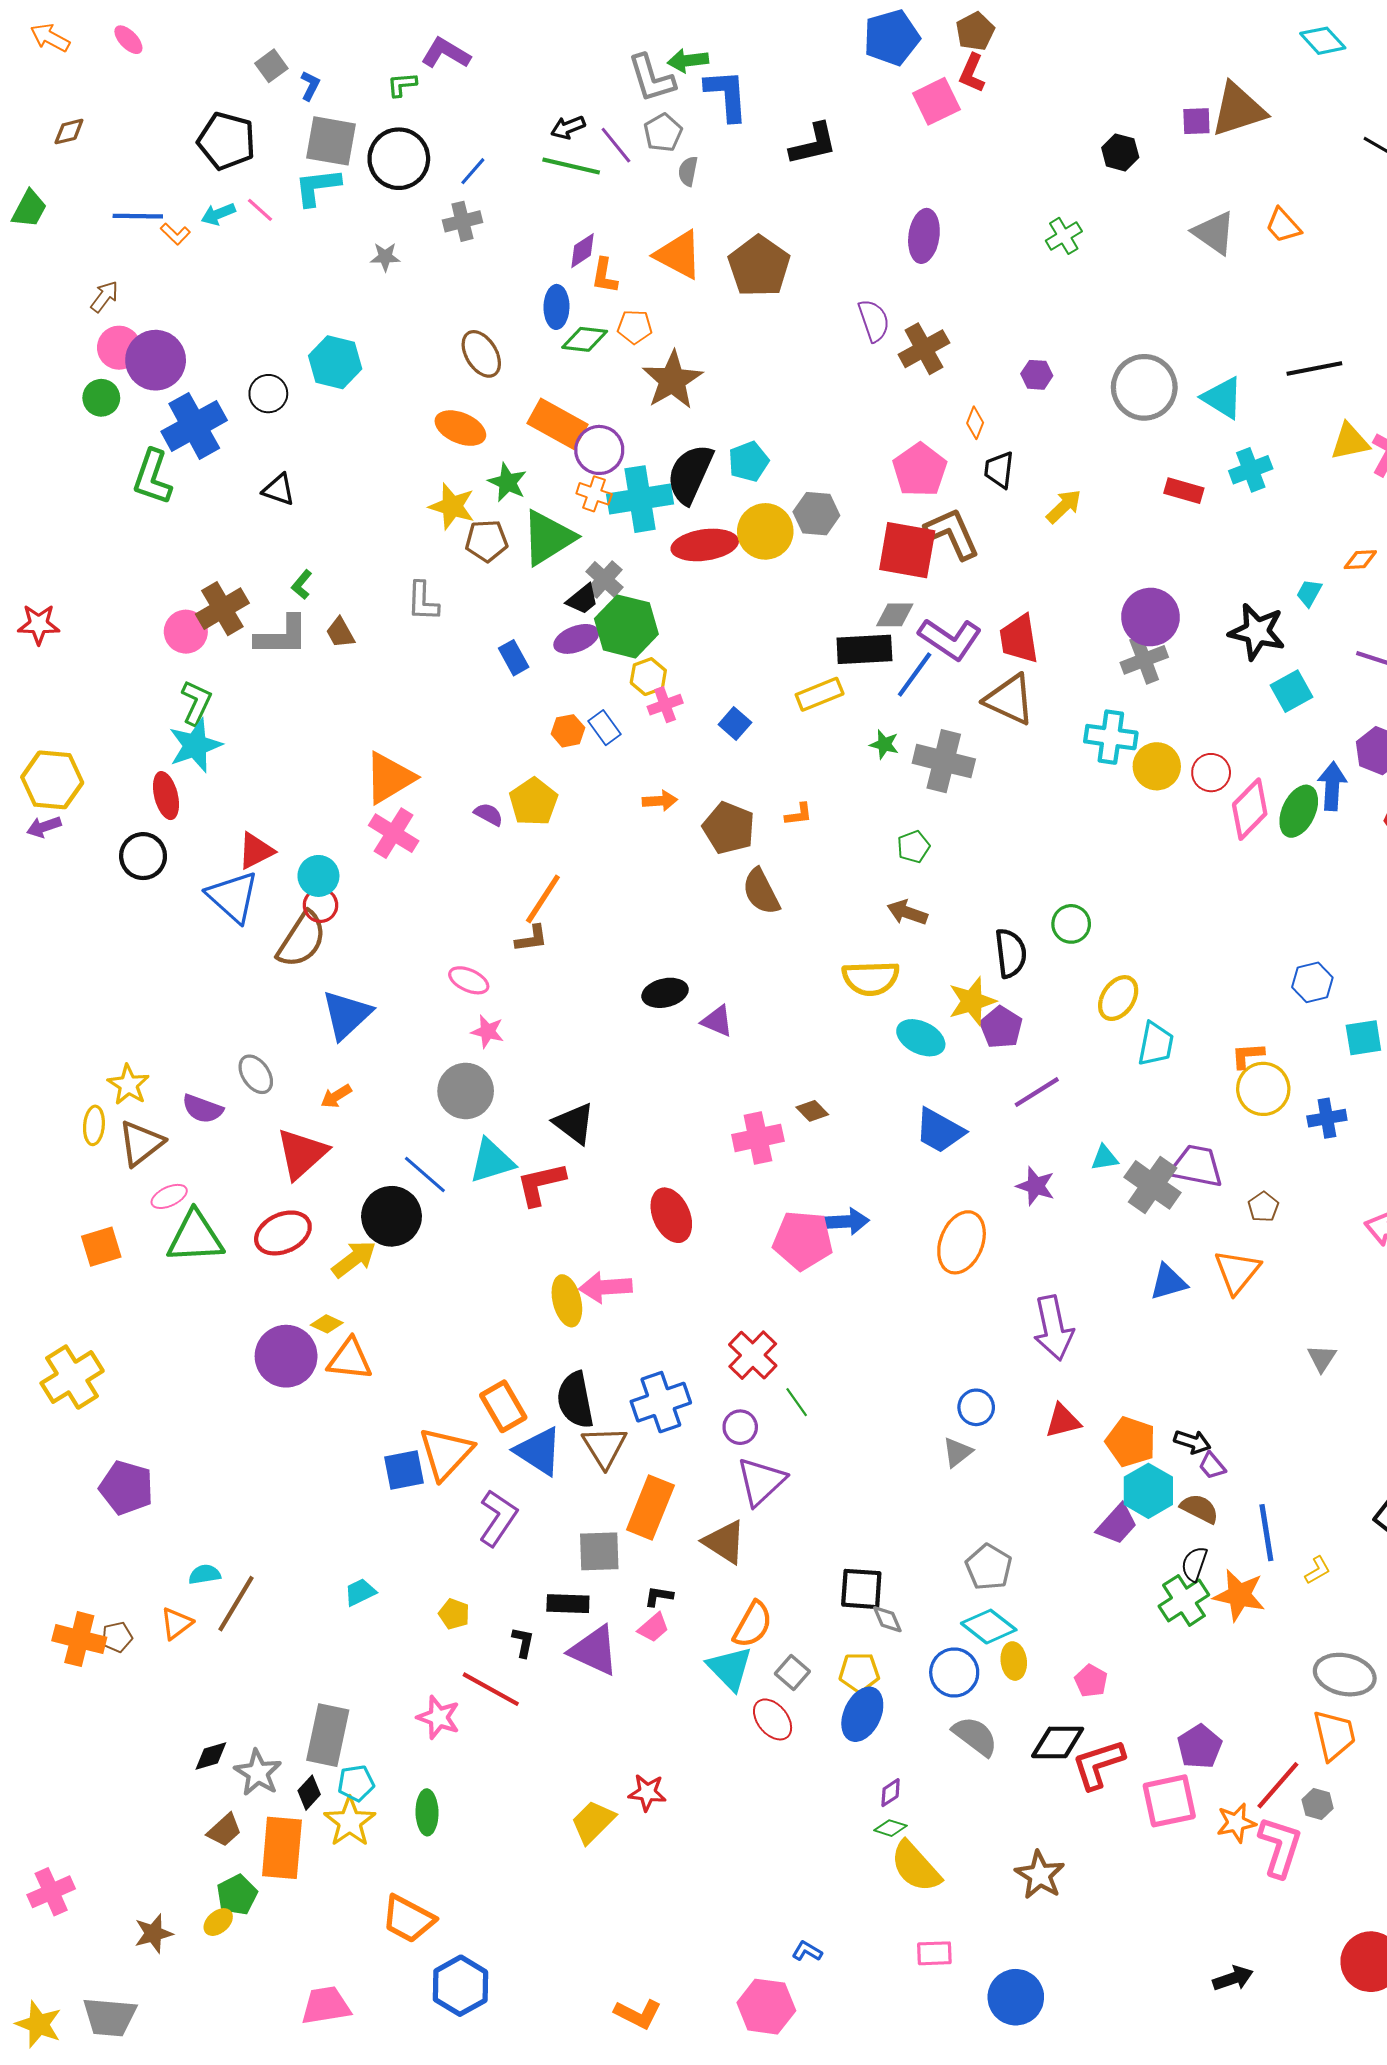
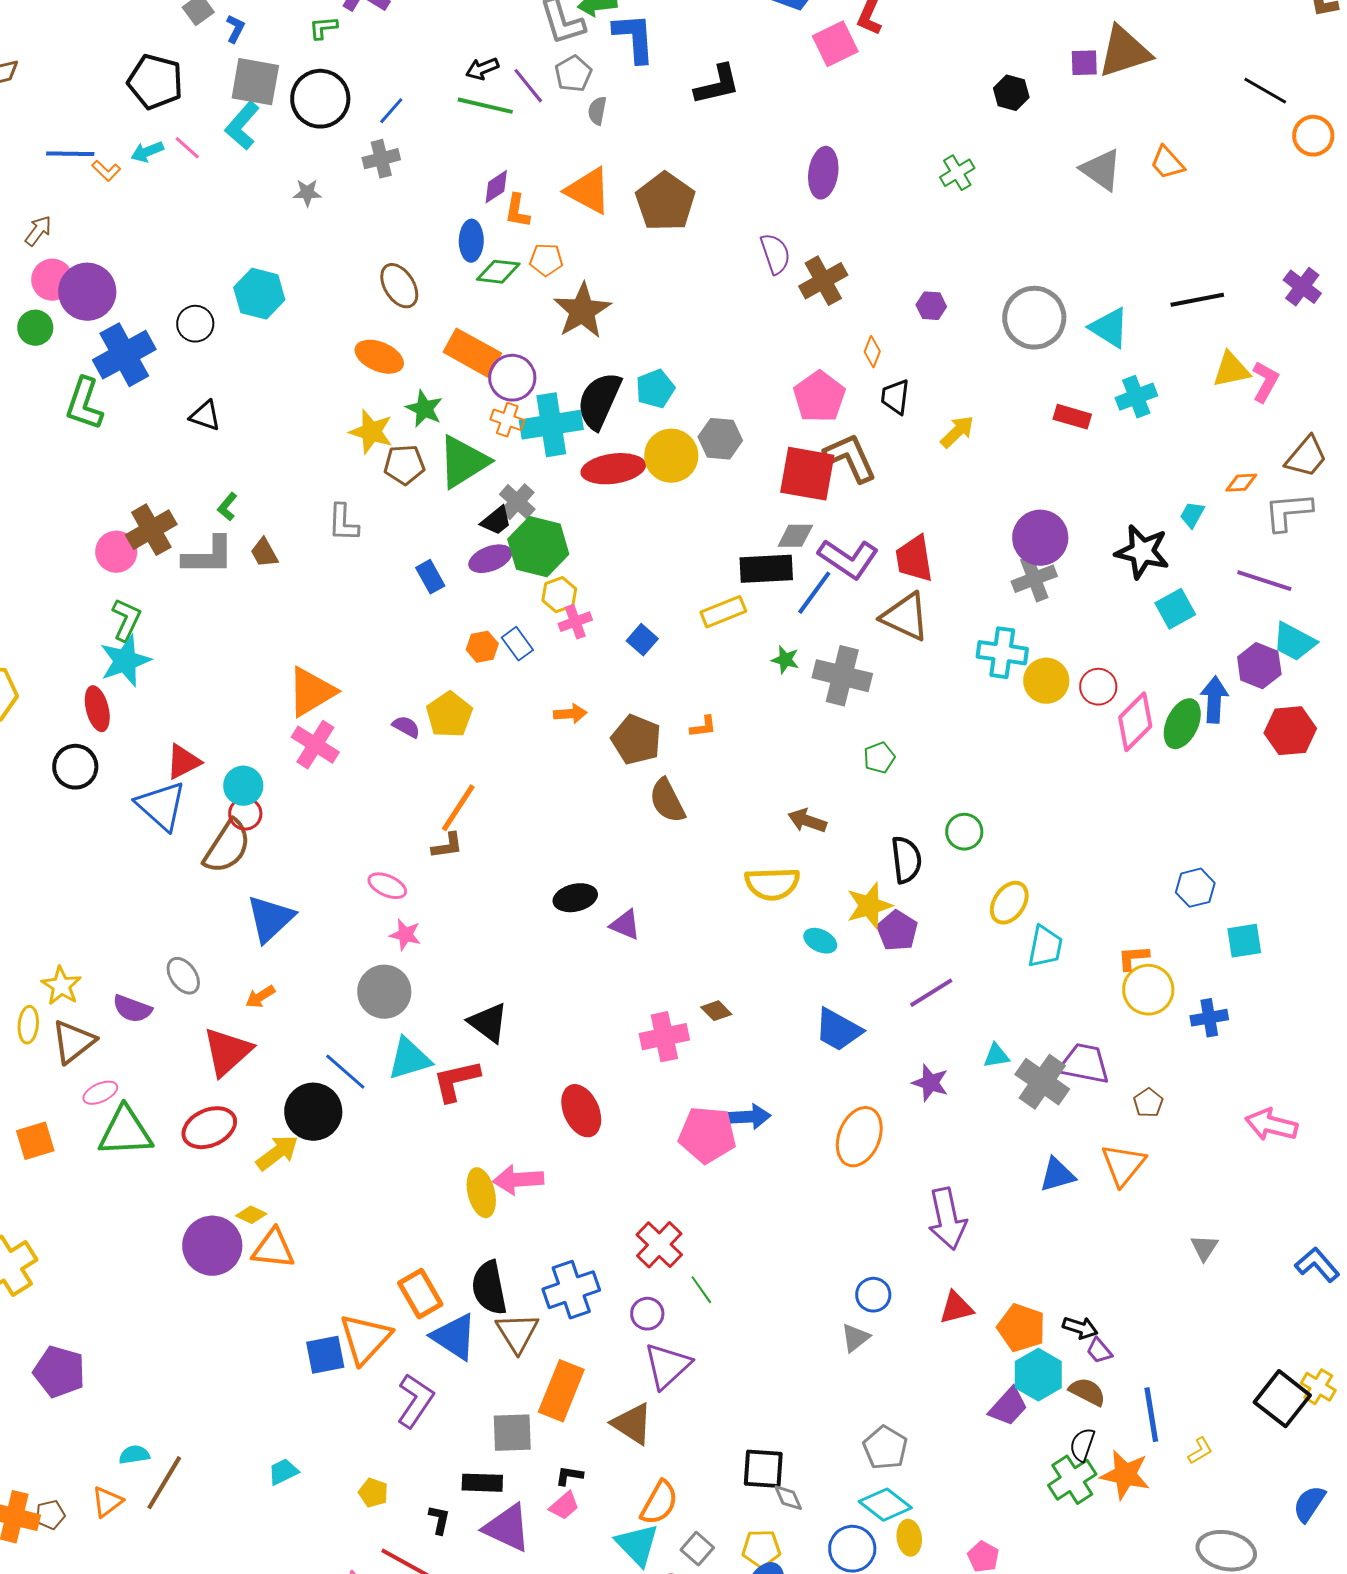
cyan L-shape: (317, 187) -> (242, 126), turned -42
green pentagon: (914, 847) -> (879, 758), moved
cyan ellipse: (921, 1038) -> (820, 941), size x0.7

